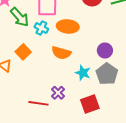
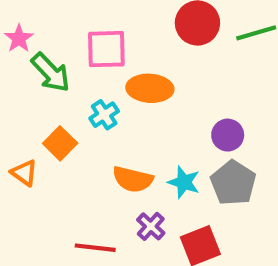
cyan cross: (41, 28) -> (104, 115), moved, turned 32
orange semicircle: (61, 53) -> (133, 179), moved
purple cross: (58, 93) -> (151, 226), moved

